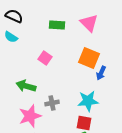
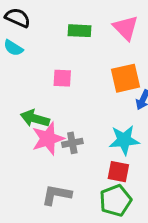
pink square: (45, 58) -> (62, 78), turned -32
orange square: (89, 58) -> (126, 78), turned -35
pink star: (30, 116) -> (48, 139), moved

